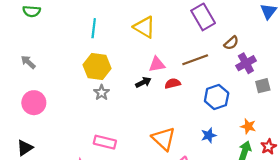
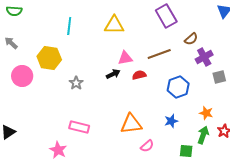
yellow triangle: (144, 27) -> (114, 25), turned -30
gray arrow: (28, 62) -> (11, 43), moved
yellow hexagon: (97, 67) -> (49, 58), moved
pink circle: (34, 103) -> (22, 76), moved
orange triangle: (164, 139) -> (131, 124), turned -50

